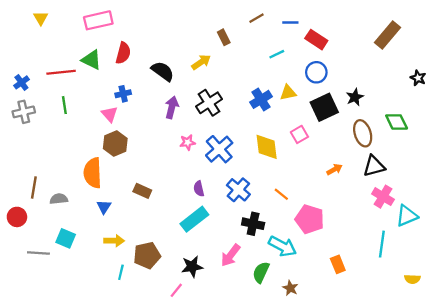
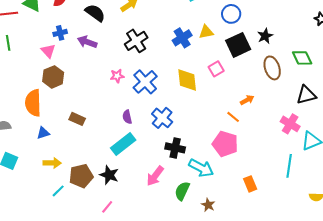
purple arrow: (172, 107) -> (87, 42), moved, turned -84
black triangle: (374, 166) -> (306, 95), moved
orange line: (281, 194) -> (233, 117), moved
blue triangle: (104, 207) -> (43, 133), turned 40
black star: (192, 267) -> (109, 175), moved, turned 30
cyan line: (121, 272) -> (58, 191), turned 32

